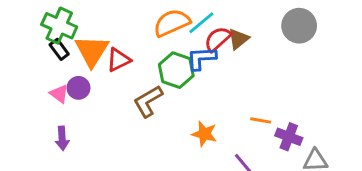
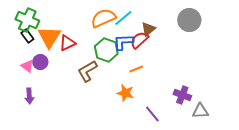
red semicircle: (218, 39) -> (139, 40), moved
orange line: (261, 120) -> (136, 69), moved, turned -32

